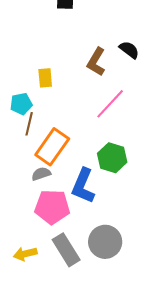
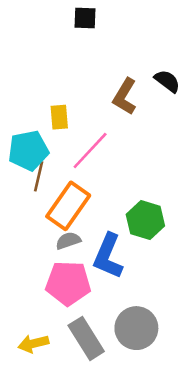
cyan pentagon: (21, 104) -> (28, 151), size x1.4
pink line: (110, 104) -> (90, 151), moved
gray semicircle: (41, 174) -> (68, 241), moved

